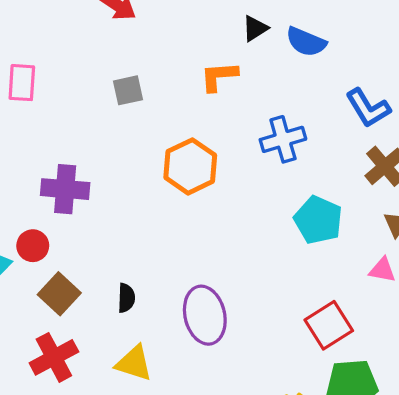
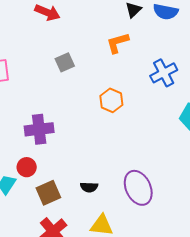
orange hexagon: (190, 166) -> (111, 100), size x0.7
brown square: (59, 294) -> (48, 193), turned 35
black semicircle: (126, 298) -> (89, 187), turned 102

